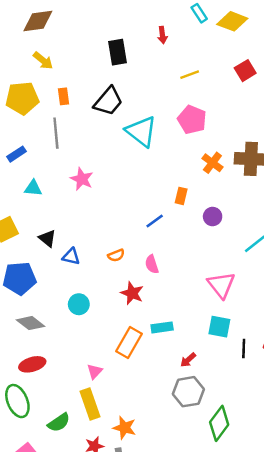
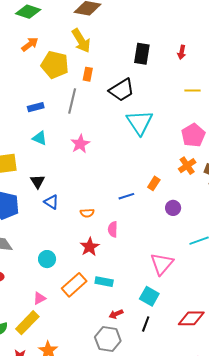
yellow arrow: (43, 61) -> (81, 41), size x1.4
pink pentagon: (192, 120) -> (193, 135), moved
cyan circle: (79, 304) -> (47, 259), moved
black line: (244, 348) -> (146, 324), moved
yellow rectangle: (90, 404) -> (27, 323), turned 45

